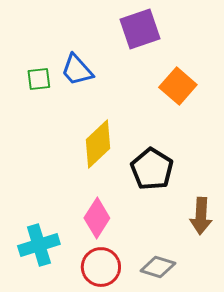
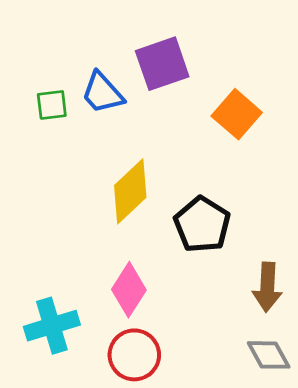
purple square: (140, 29) -> (162, 64), moved
gray diamond: (158, 267) -> (269, 355), moved, turned 44

